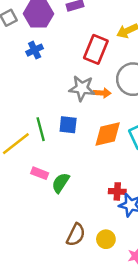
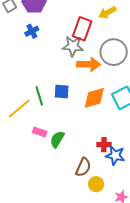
gray star: (82, 88) -> (73, 46), moved
orange arrow: (102, 93) -> (89, 64), size x1.6
brown semicircle: (76, 235) -> (83, 167), moved

